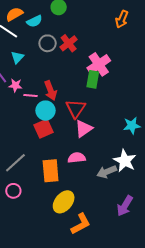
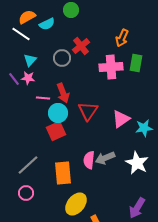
orange arrow: (122, 19) -> (122, 38), moved
gray circle: (48, 43) -> (62, 58), moved
pink cross: (99, 64) -> (111, 67), turned 30
green rectangle: (93, 79) -> (136, 63), moved
pink star: (15, 85) -> (28, 78), moved
pink triangle: (84, 129) -> (121, 119), moved
pink semicircle: (77, 158) -> (89, 160), turned -78
gray arrow: (107, 172) -> (105, 158), moved

